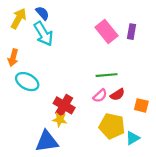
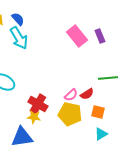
purple rectangle: (132, 32) -> (100, 36), turned -32
green line: (107, 75) -> (108, 78), moved
orange square: (141, 105) -> (98, 112), moved
yellow pentagon: (112, 126) -> (70, 114), moved

